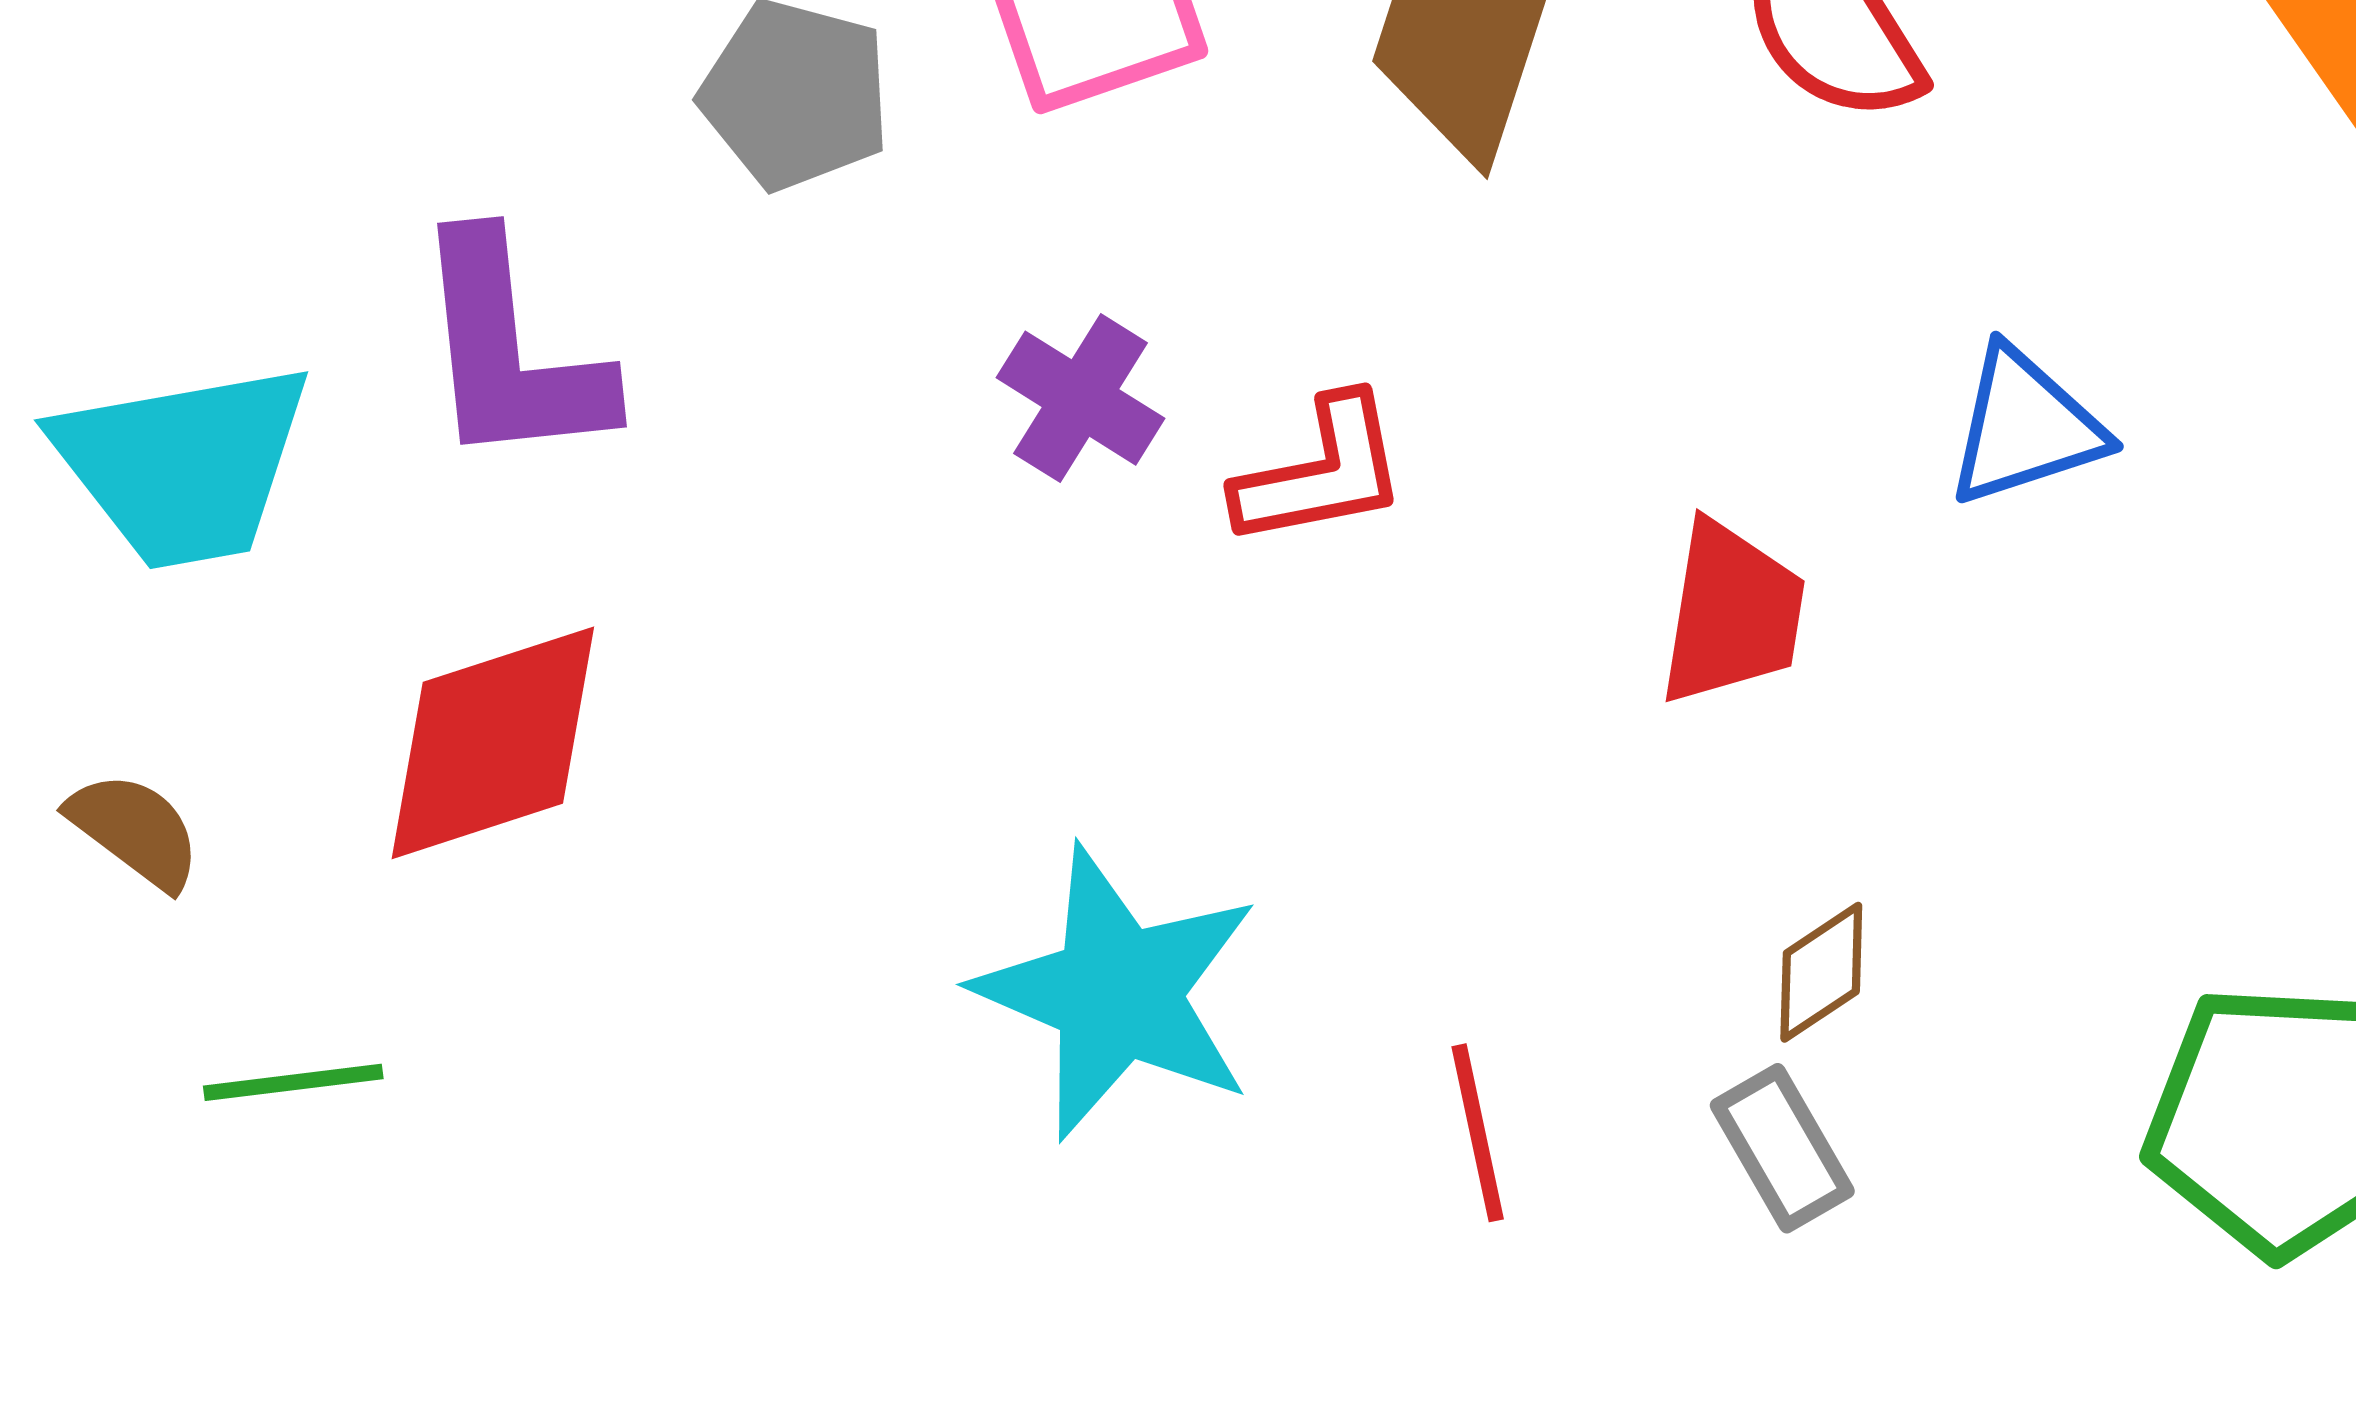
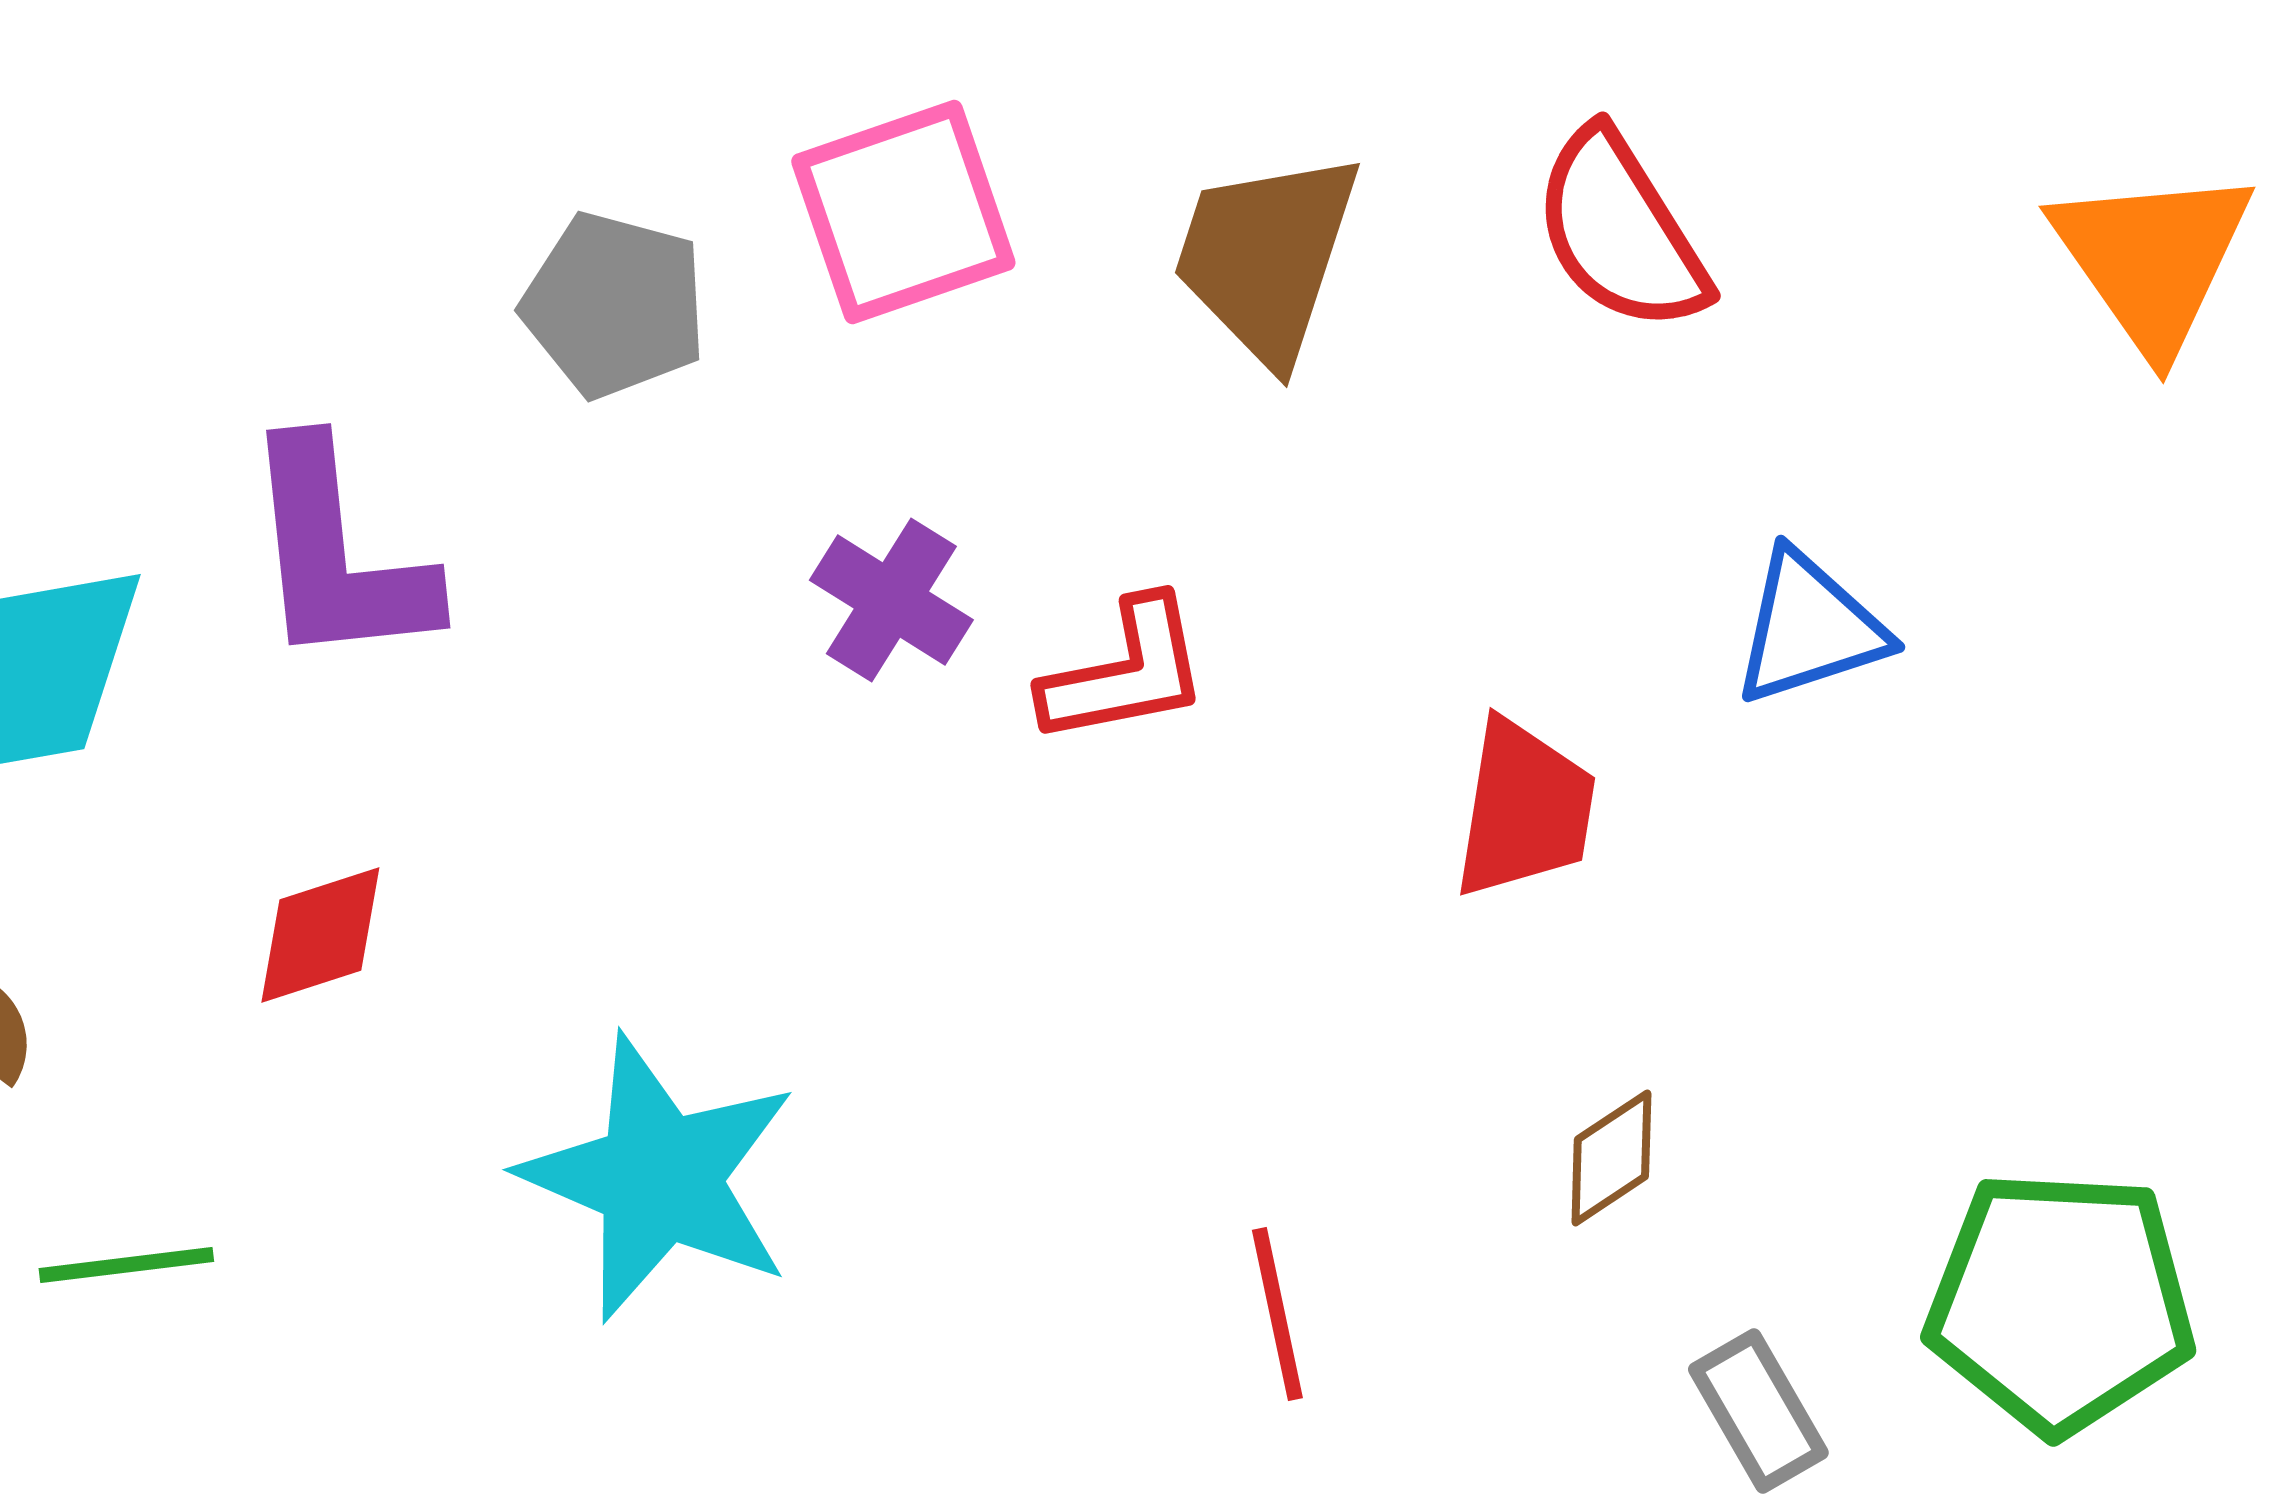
red diamond: (493, 743) -> (320, 935), size x0.6
cyan star: (1117, 993) -> (659, 1178), moved
gray rectangle: (1782, 1148) -> (1758, 1411), moved

